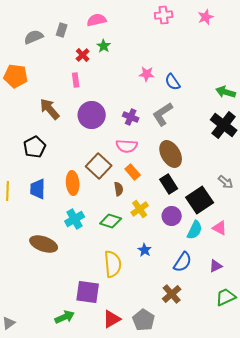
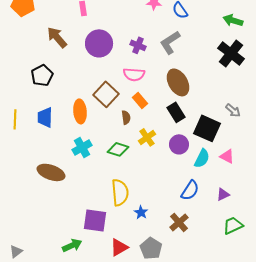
black square: (200, 200) -> (207, 128), turned -32
blue star: (145, 250) -> (141, 212), moved

